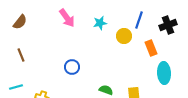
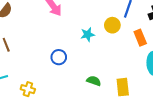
cyan star: (100, 23) -> (88, 34), moved

